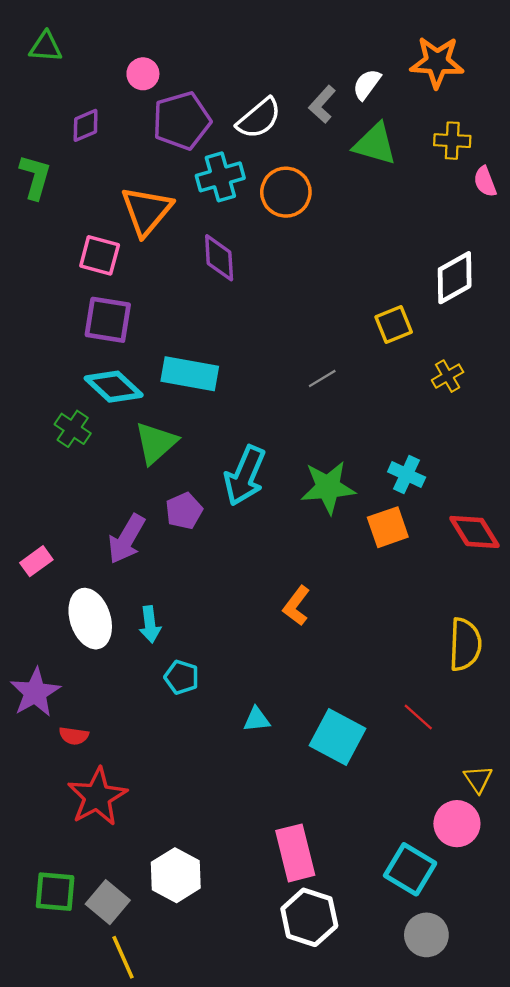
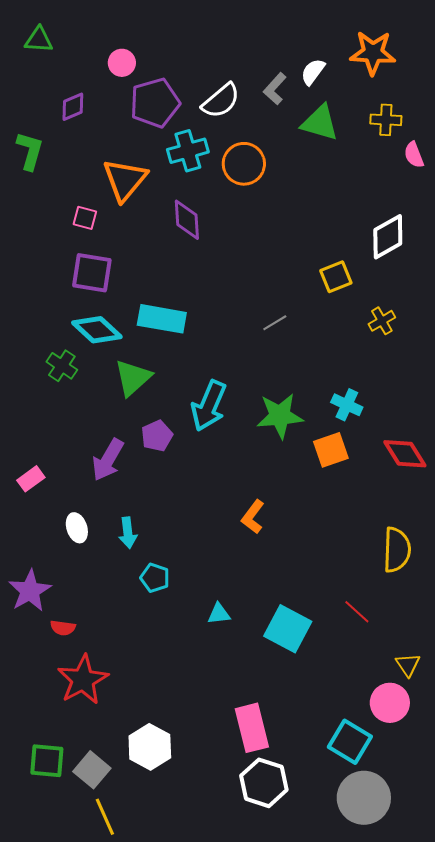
pink square: (100, 255) -> (85, 218), size x0.7
white ellipse: (90, 619) -> (77, 528), size x0.6
gray circle: (426, 935) -> (364, 798), size x1.4

